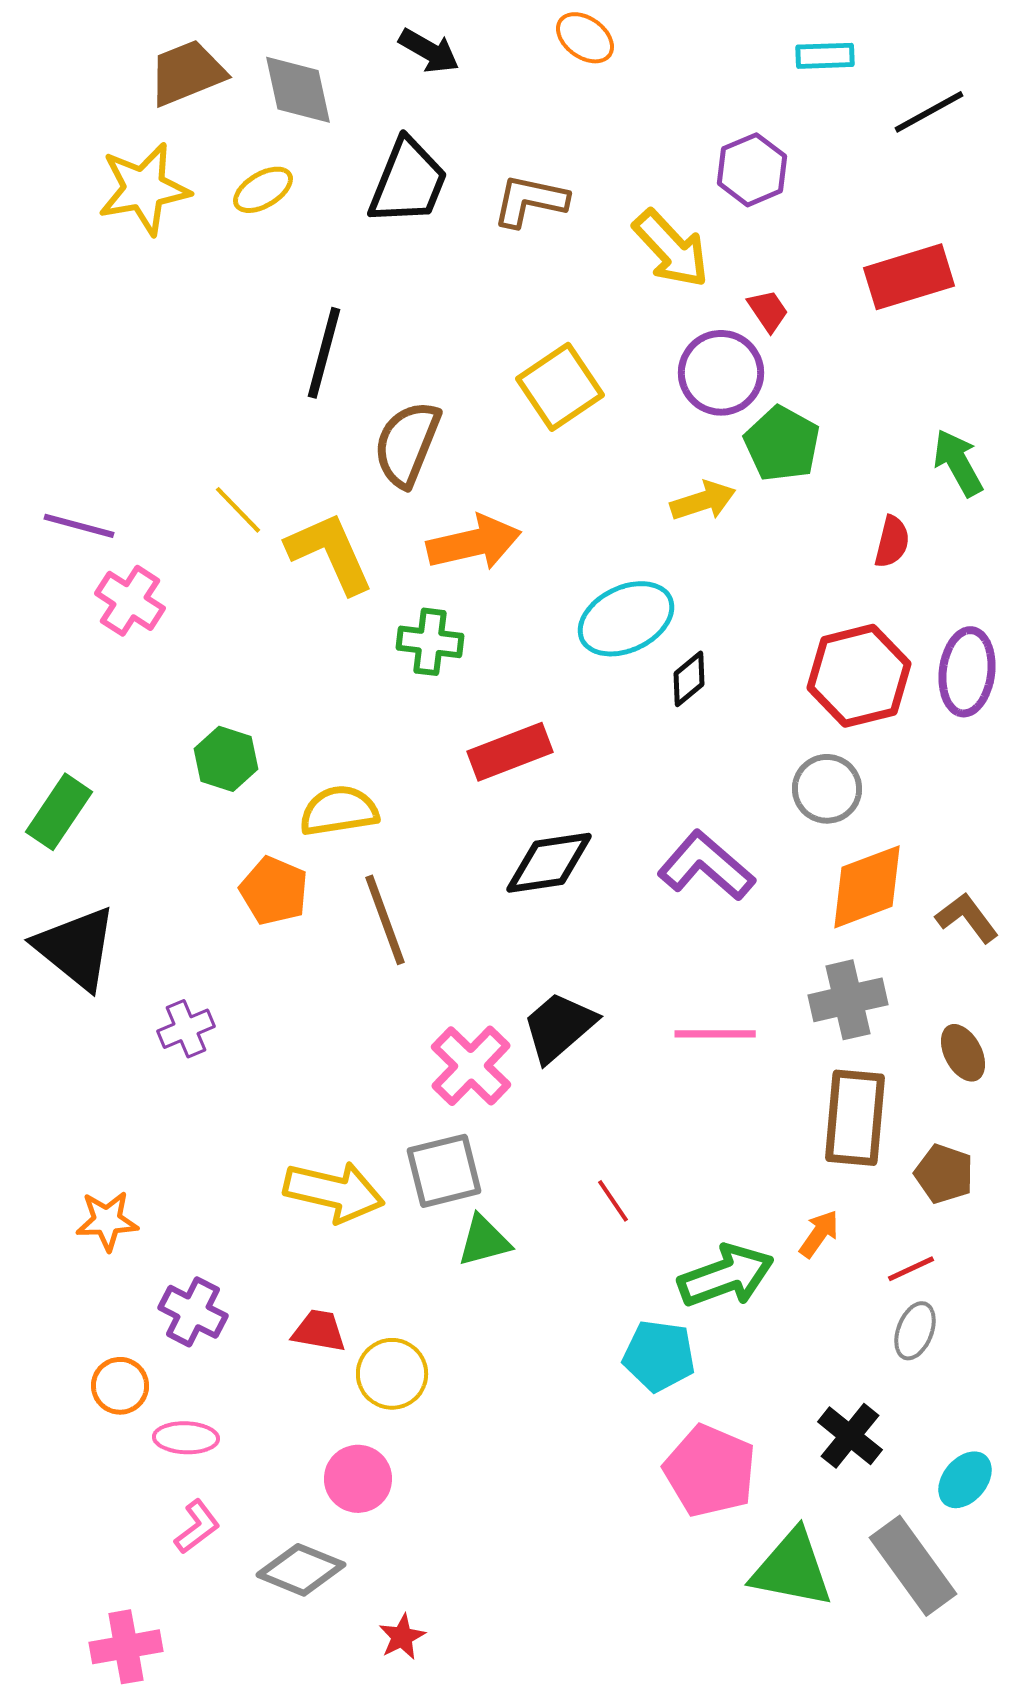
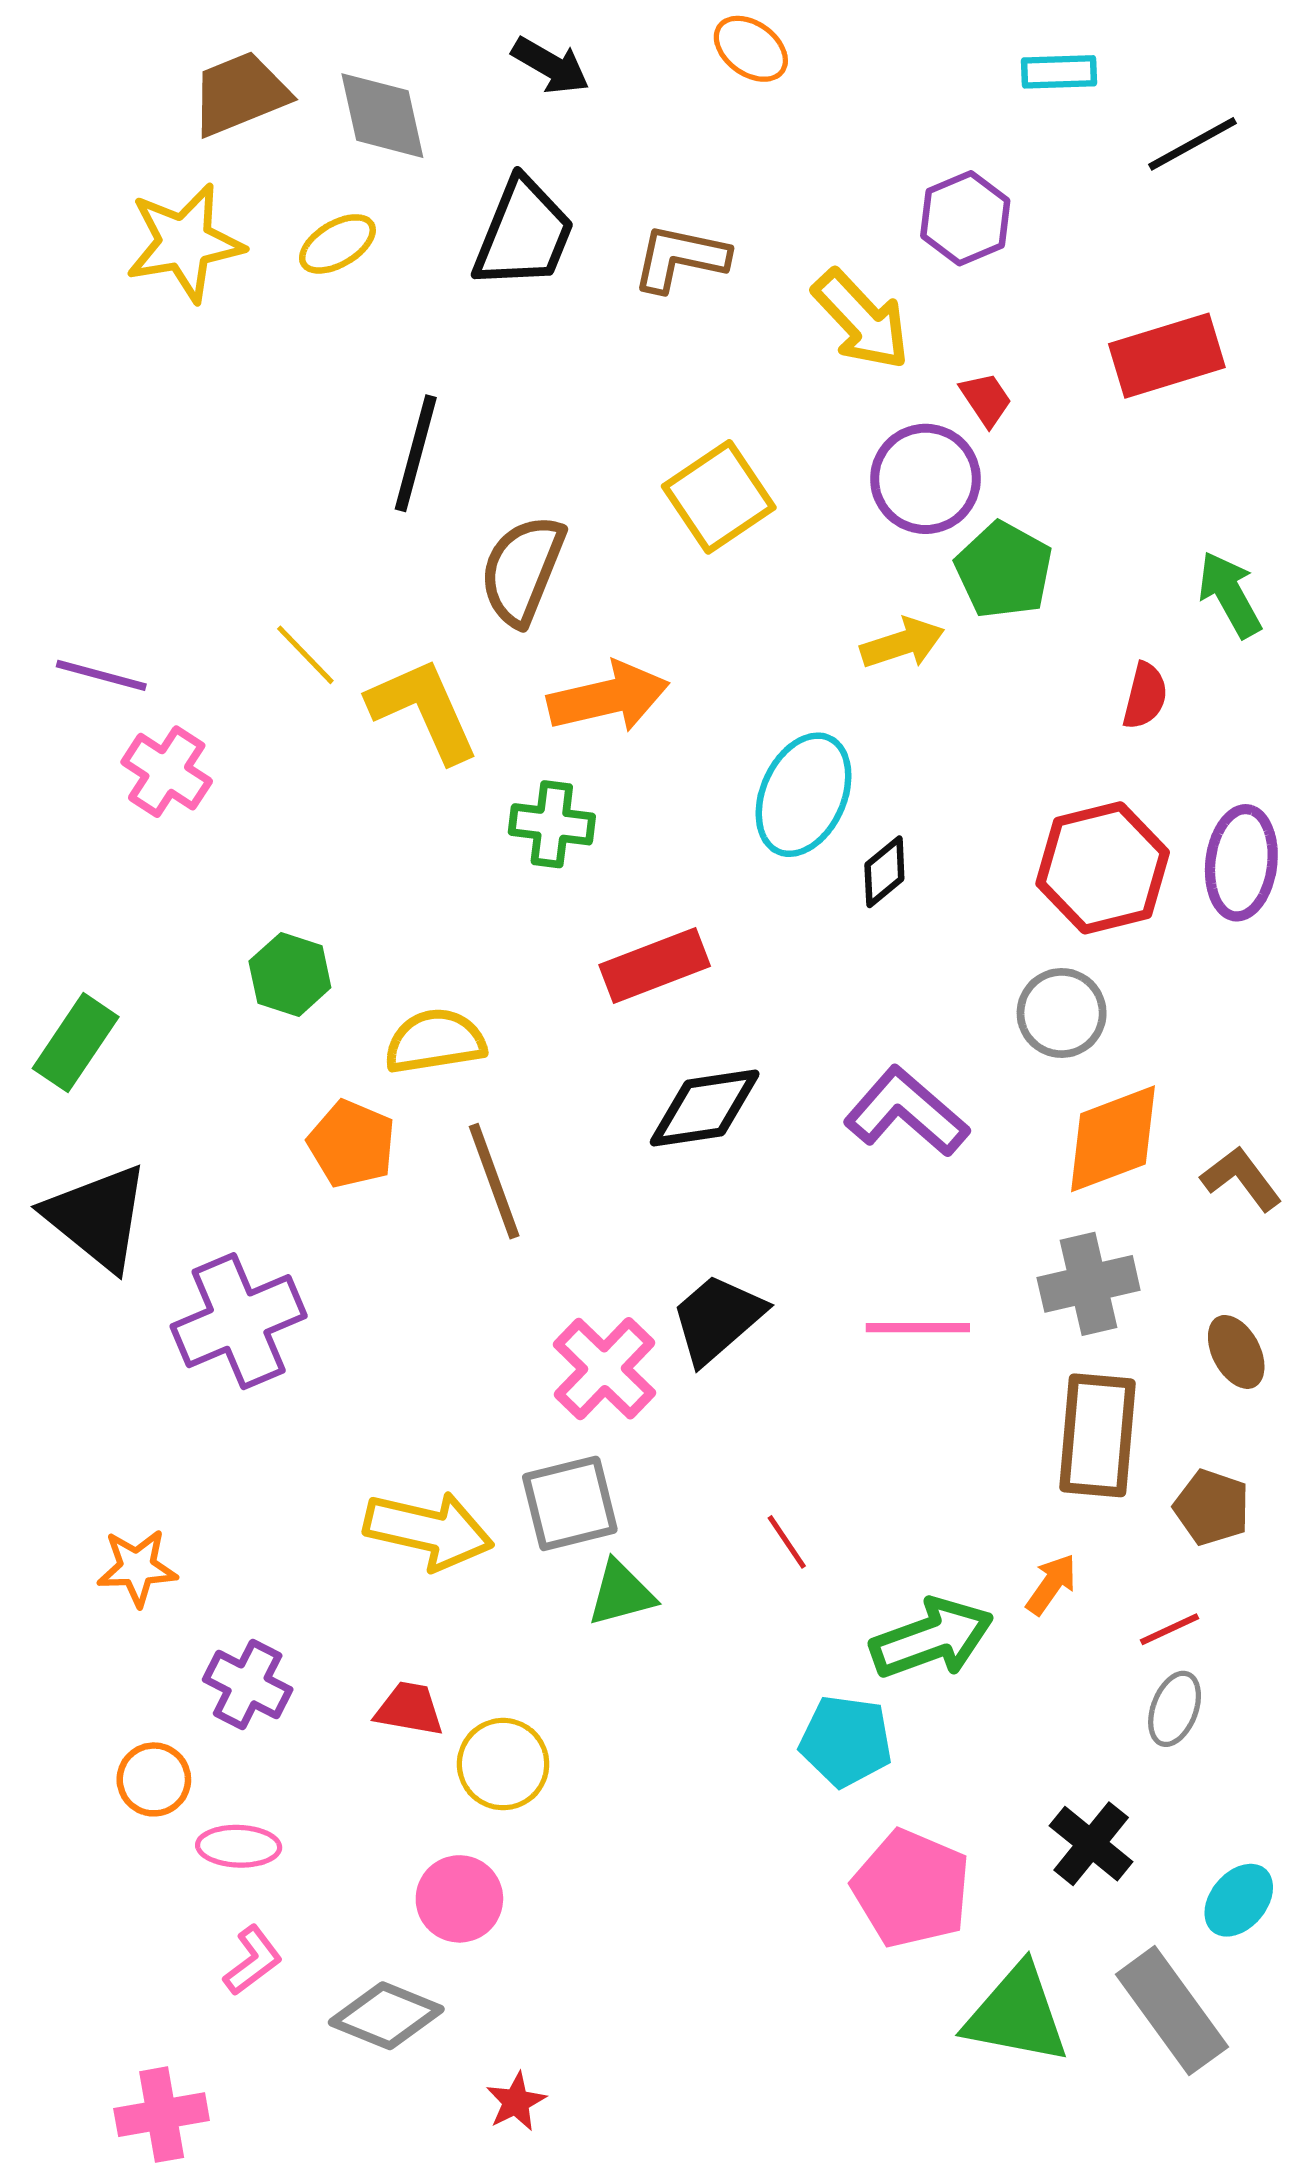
cyan ellipse: (626, 619) -> (804, 795), turned -40
purple cross: (186, 1029) -> (239, 1321), size x1.8

